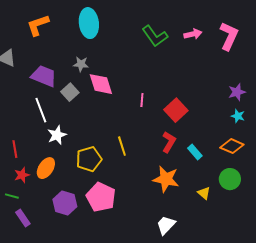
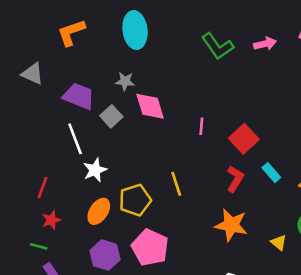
red line: (15, 149) -> (43, 188), turned 30
cyan rectangle: (195, 152) -> (271, 173), moved
orange ellipse: (46, 168) -> (99, 211), moved

